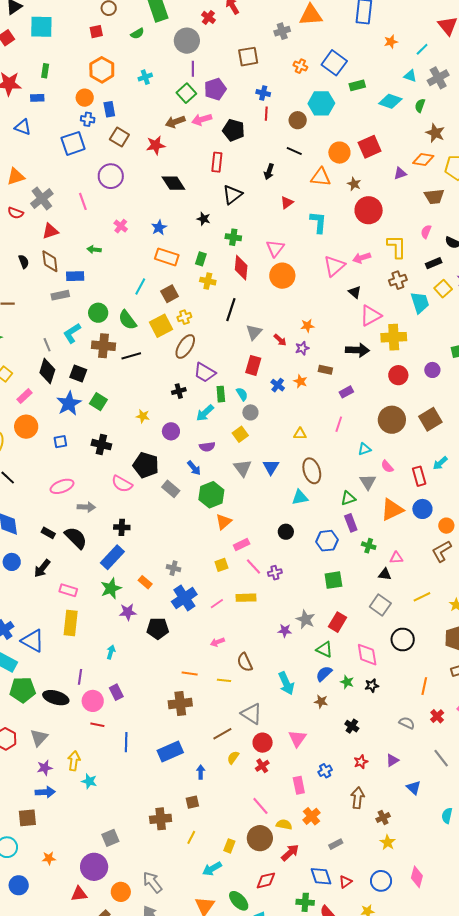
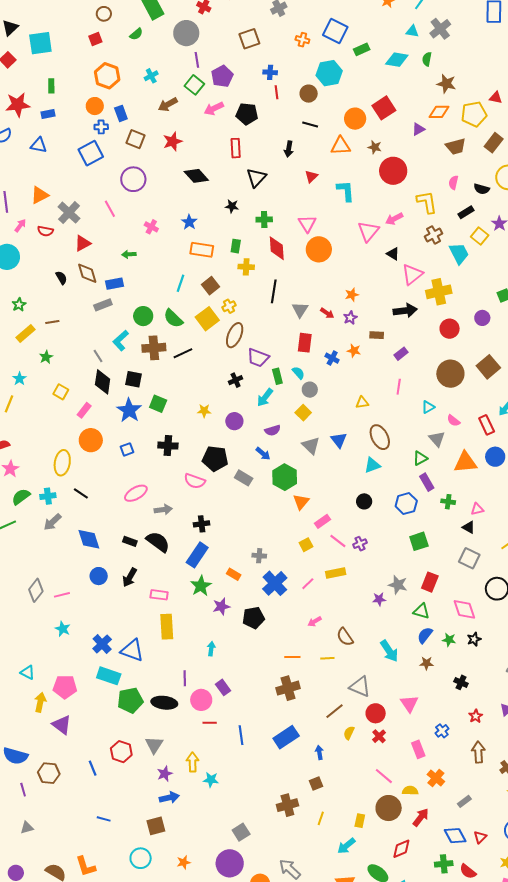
brown arrow: (175, 122) -> (168, 104), moved
orange triangle: (392, 510) -> (465, 462), turned 30
black triangle: (385, 574) -> (469, 527), turned 32

